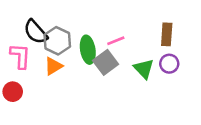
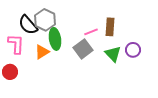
brown rectangle: (167, 34) -> (110, 27), moved
gray hexagon: (57, 41) -> (45, 20), moved
green ellipse: (88, 50) -> (55, 39), moved

